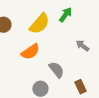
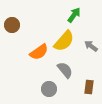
yellow semicircle: (39, 24) -> (64, 41), moved
brown rectangle: (80, 87) -> (89, 87), turned 32

